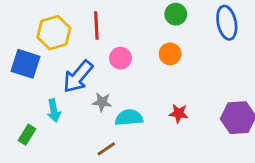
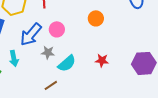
pink circle: (120, 58) -> (57, 29), moved
cyan semicircle: (129, 118) -> (67, 63), turned 144

